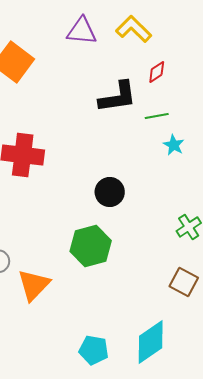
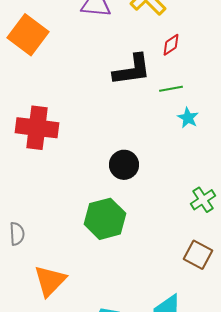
orange triangle: (34, 285) -> (50, 281), moved

